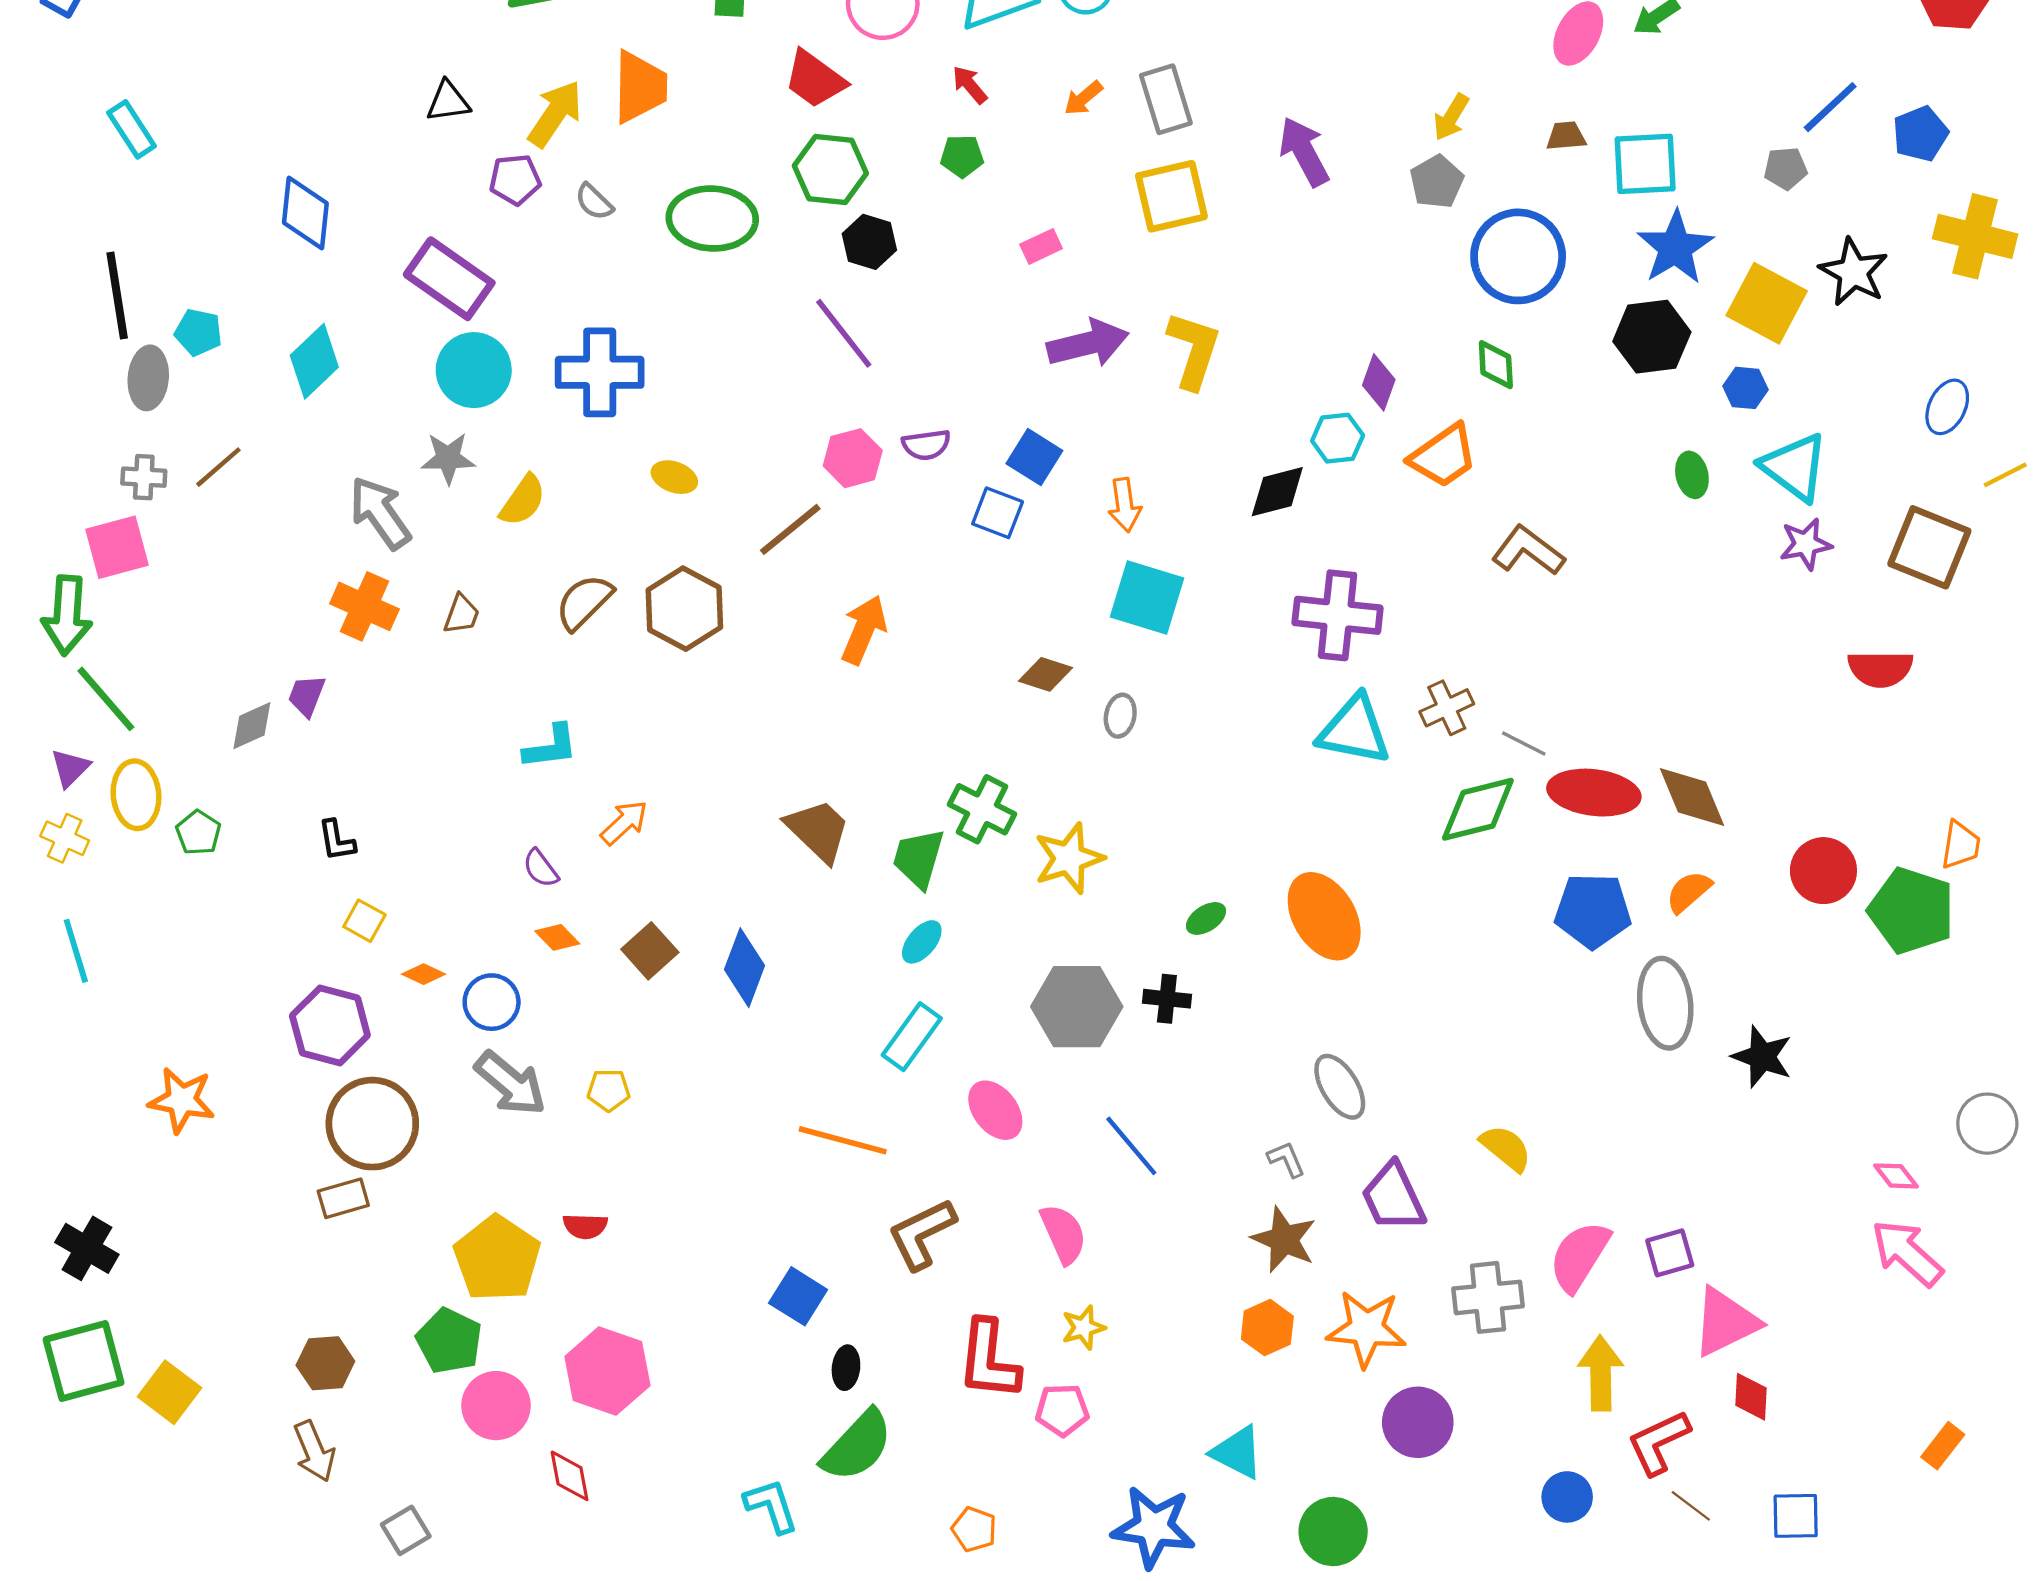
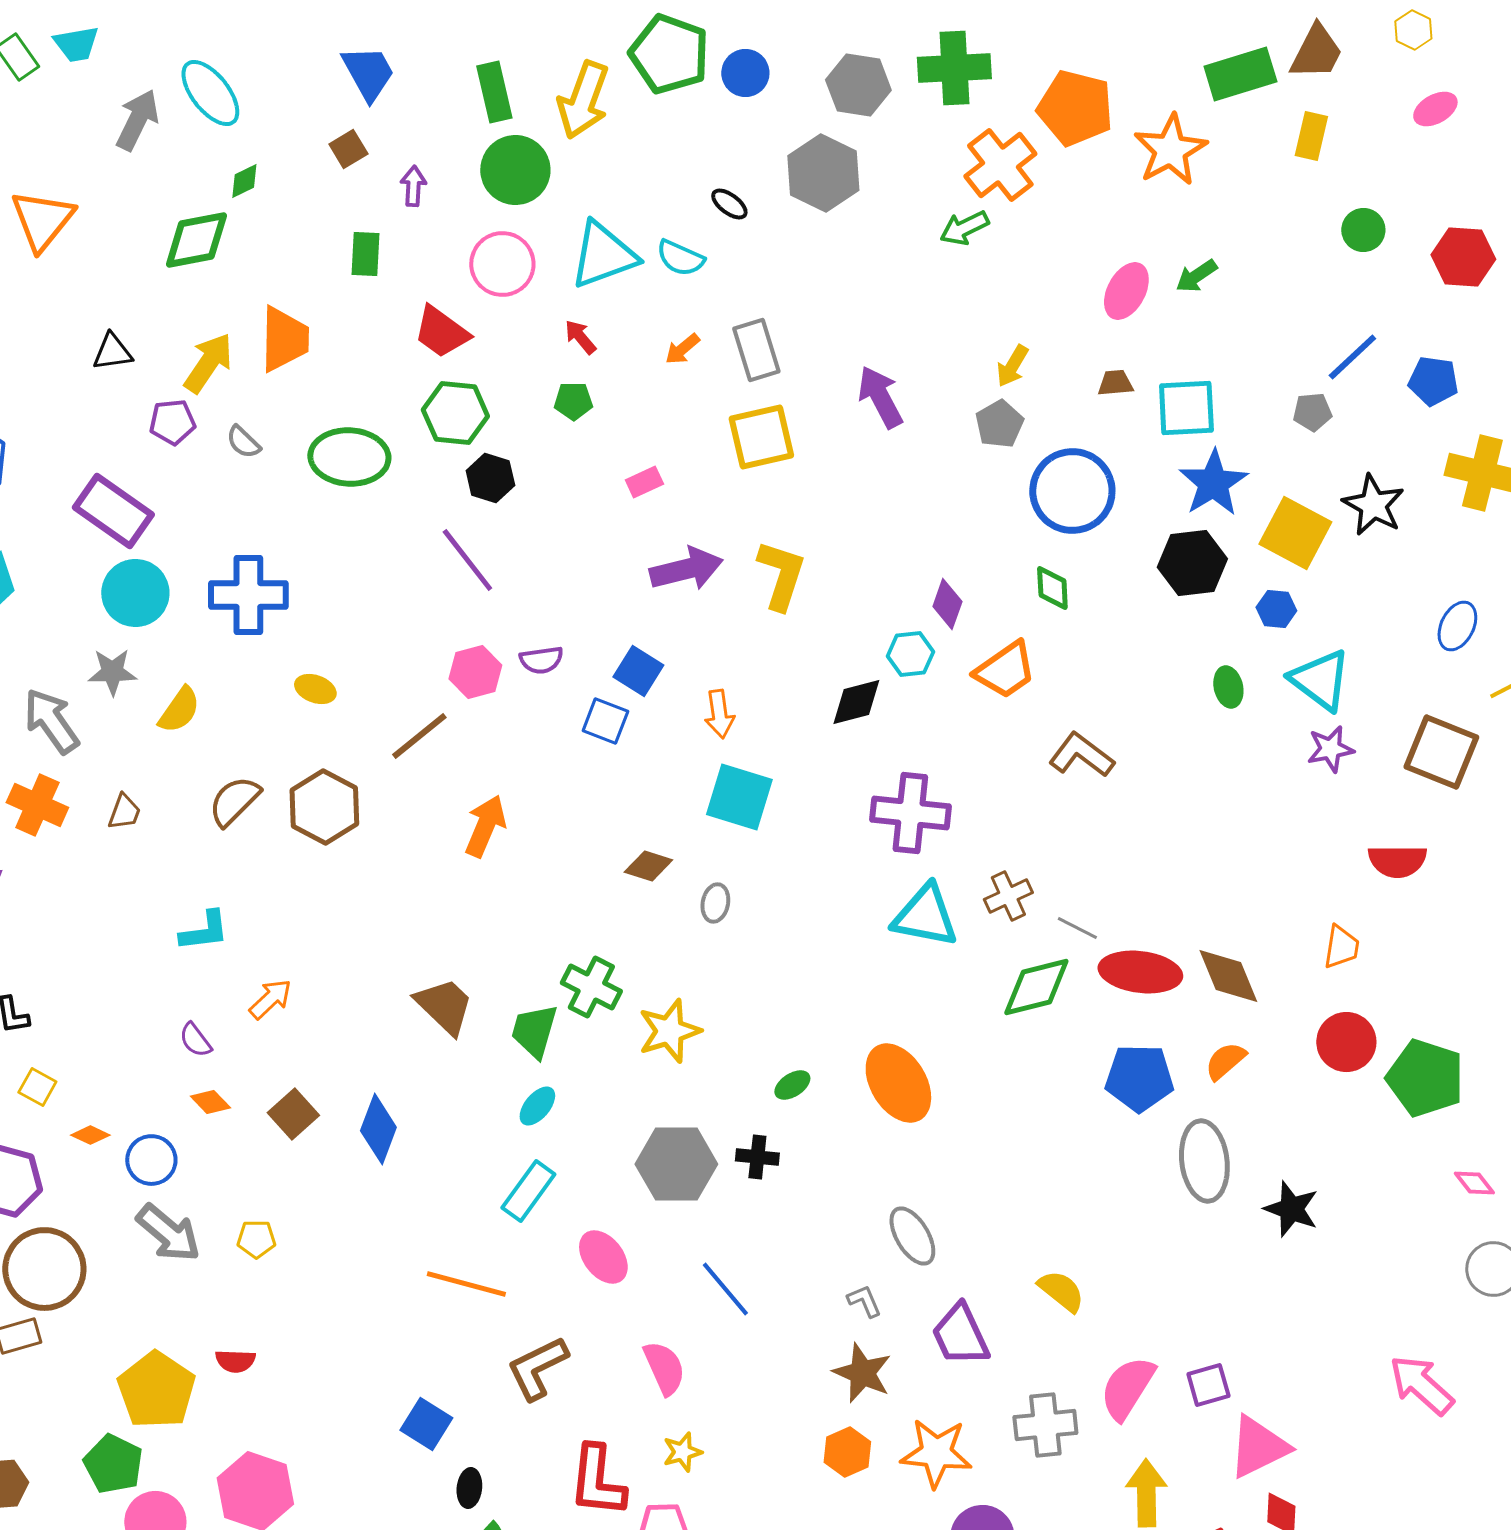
blue pentagon: (1920, 134) -> (1433, 381), turned 30
orange trapezoid: (1961, 845) -> (1341, 947), moved
pink diamond: (1896, 1176) -> (1474, 1183), moved

